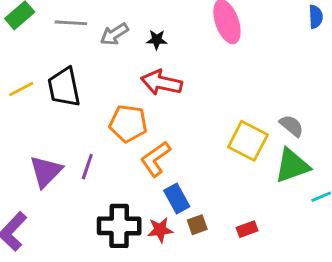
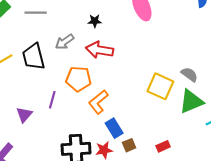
gray arrow: (114, 34) -> (65, 42), moved
purple line: (87, 167) -> (52, 100), moved
purple triangle: (46, 172) -> (24, 115), size x0.7

